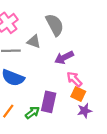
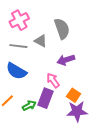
pink arrow: (74, 79) -> (53, 80), moved
purple star: (85, 111) -> (77, 111), size x1.5

